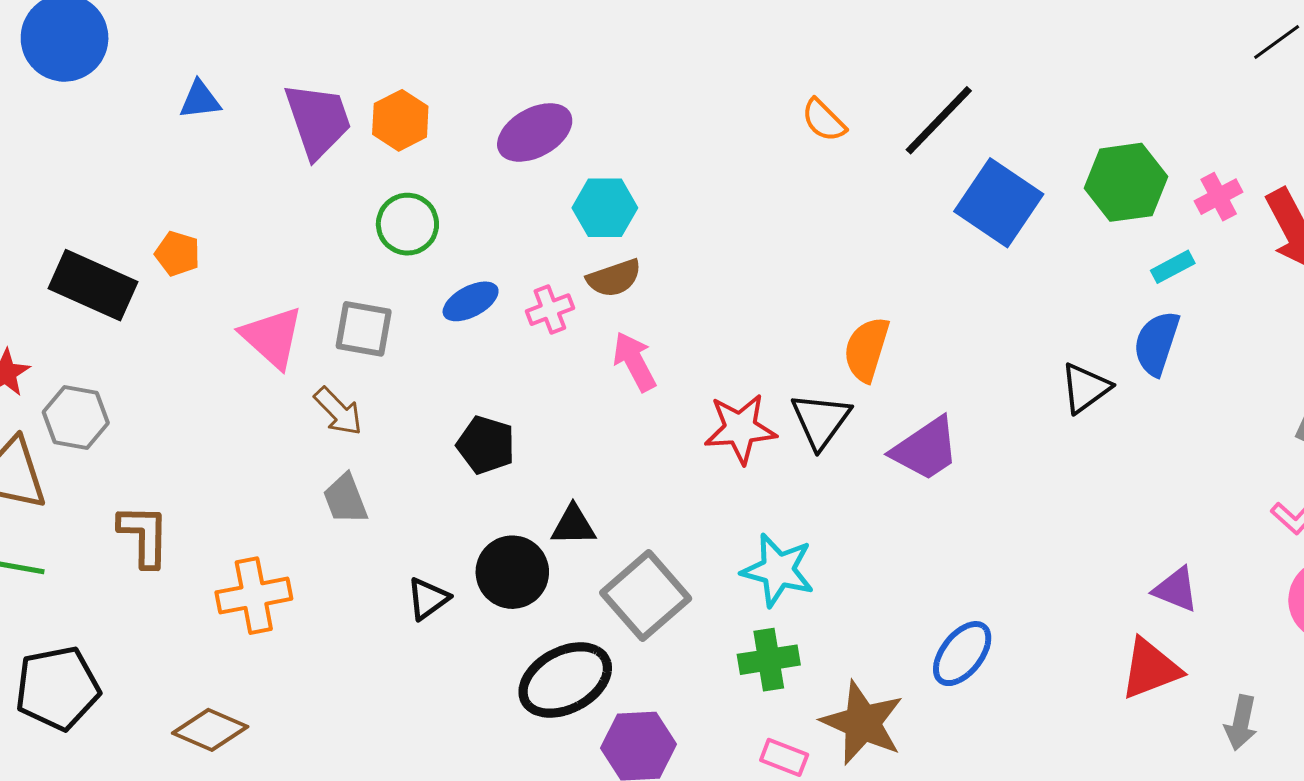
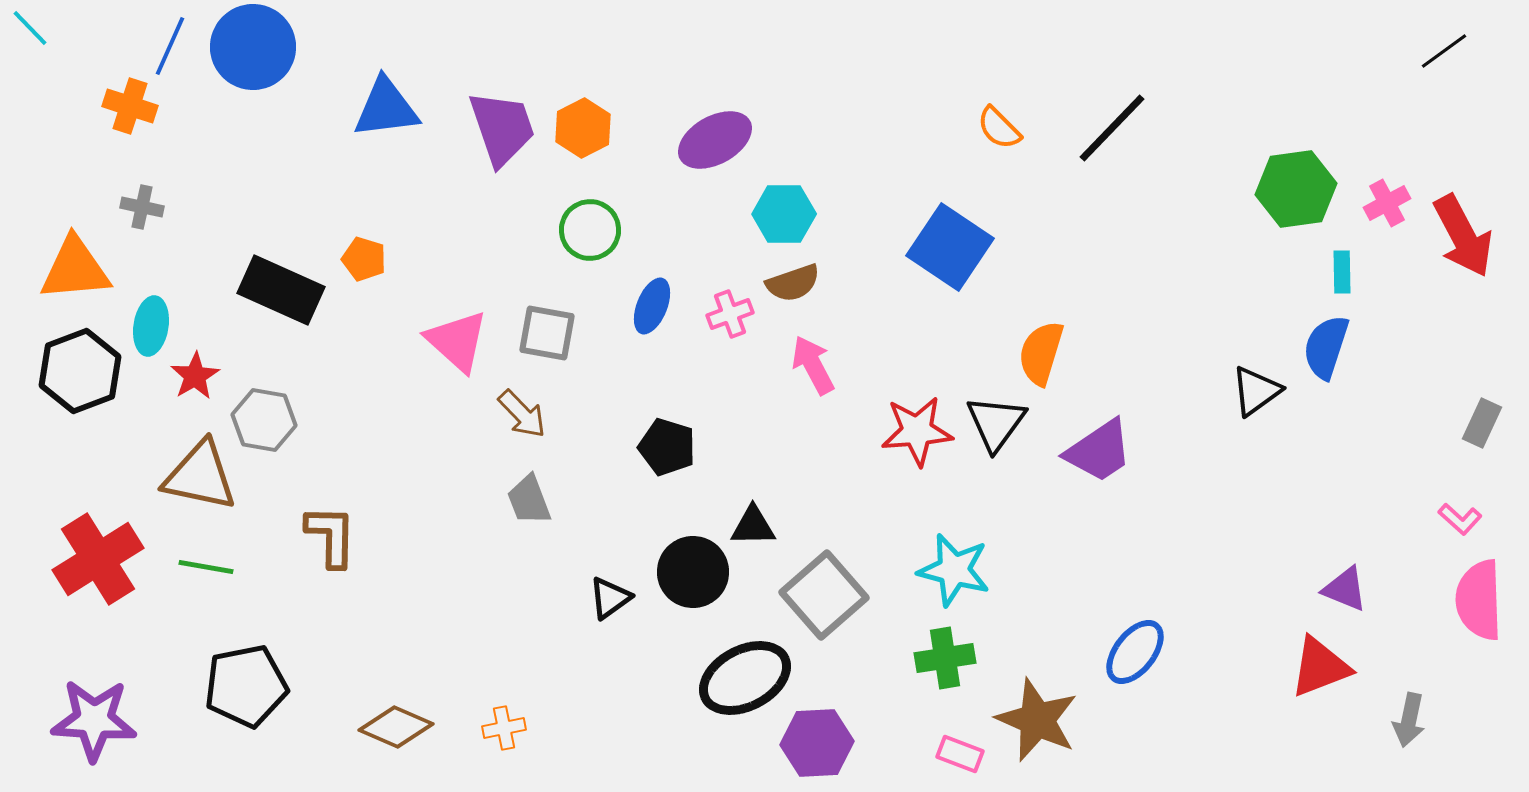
blue triangle: (200, 100) -> (386, 108), size x1.6
blue square: (999, 203) -> (950, 247), moved
cyan rectangle: (1173, 267) -> (1342, 272), turned -63
blue ellipse: (471, 301) -> (652, 306), turned -40
orange cross: (254, 596) -> (504, 728), moved, size x0.6

